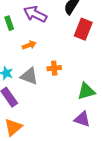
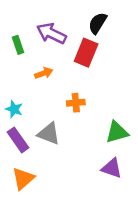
red rectangle: (83, 29) -> (86, 53), moved
gray triangle: (29, 76) -> (49, 134), moved

